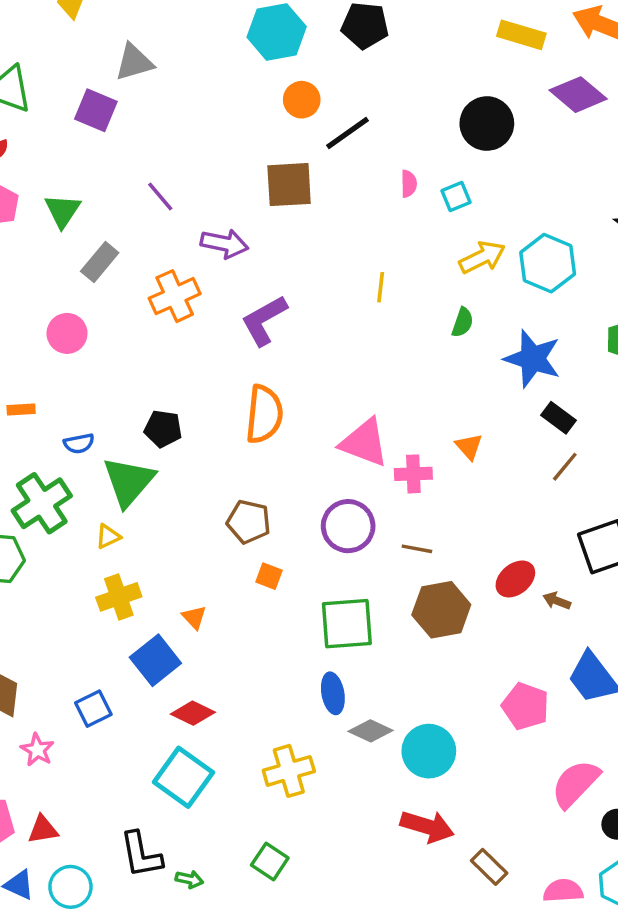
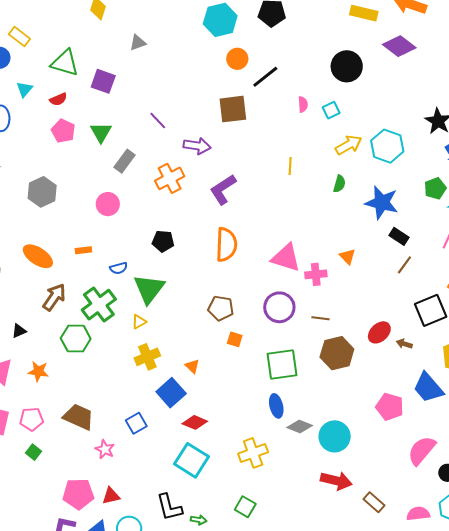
gray triangle: (134, 62) -> (138, 43), size x0.7
purple square: (96, 110) -> (103, 81), moved
black pentagon: (163, 429) -> (163, 241), moved

